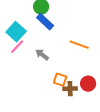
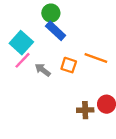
gray arrow: (42, 55) -> (43, 70), moved
orange square: (60, 80) -> (69, 65), moved

